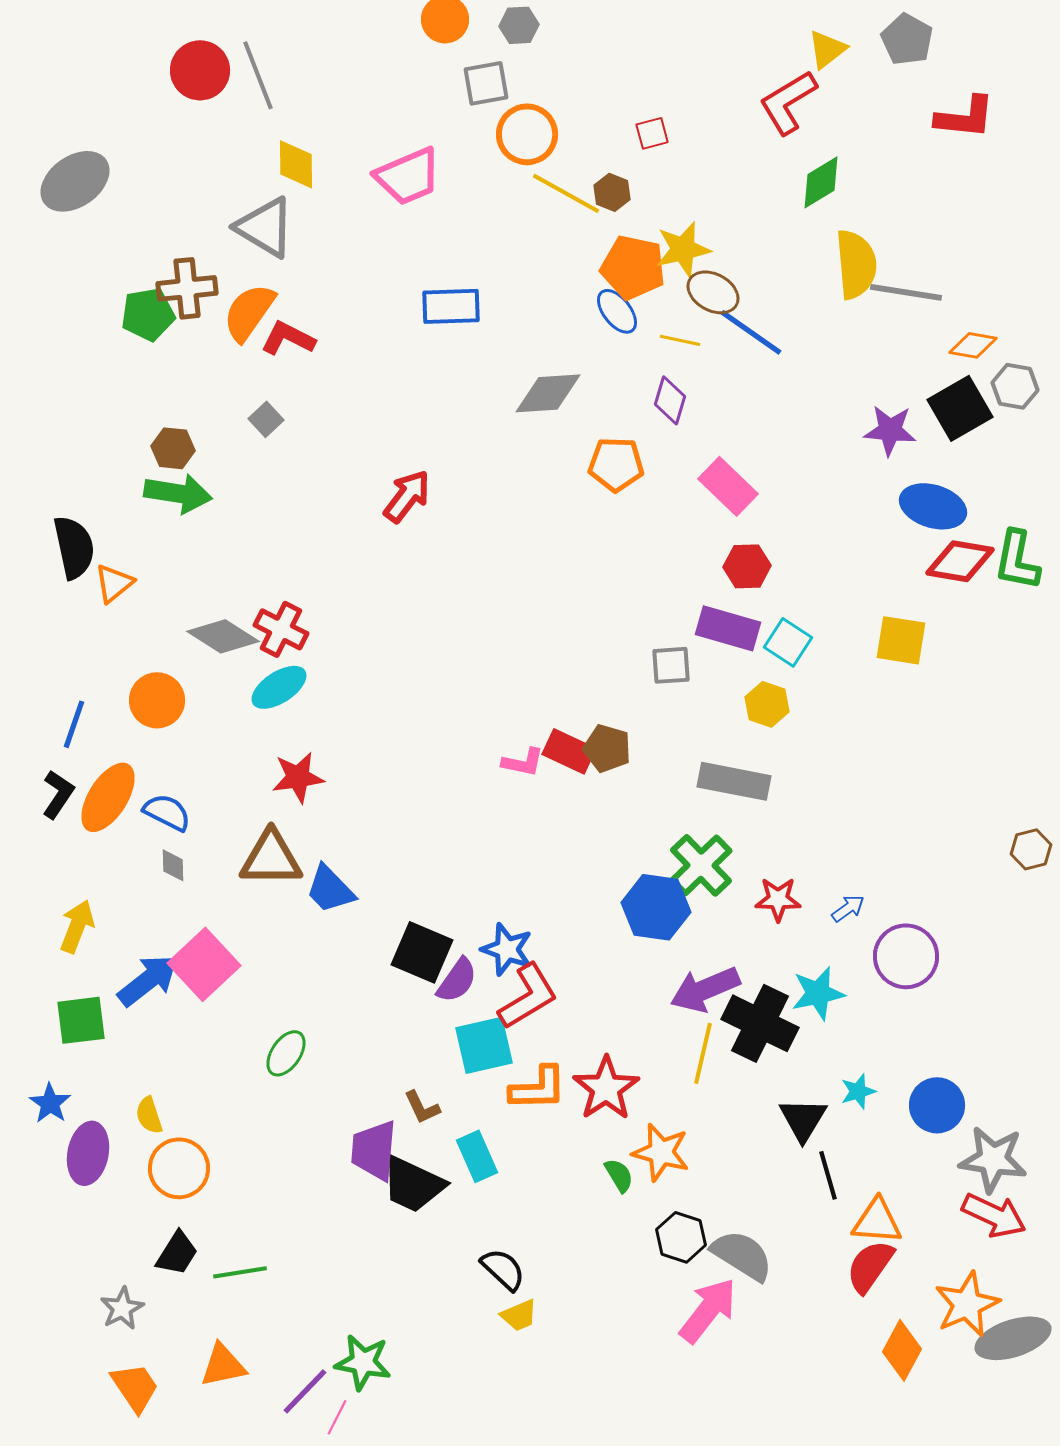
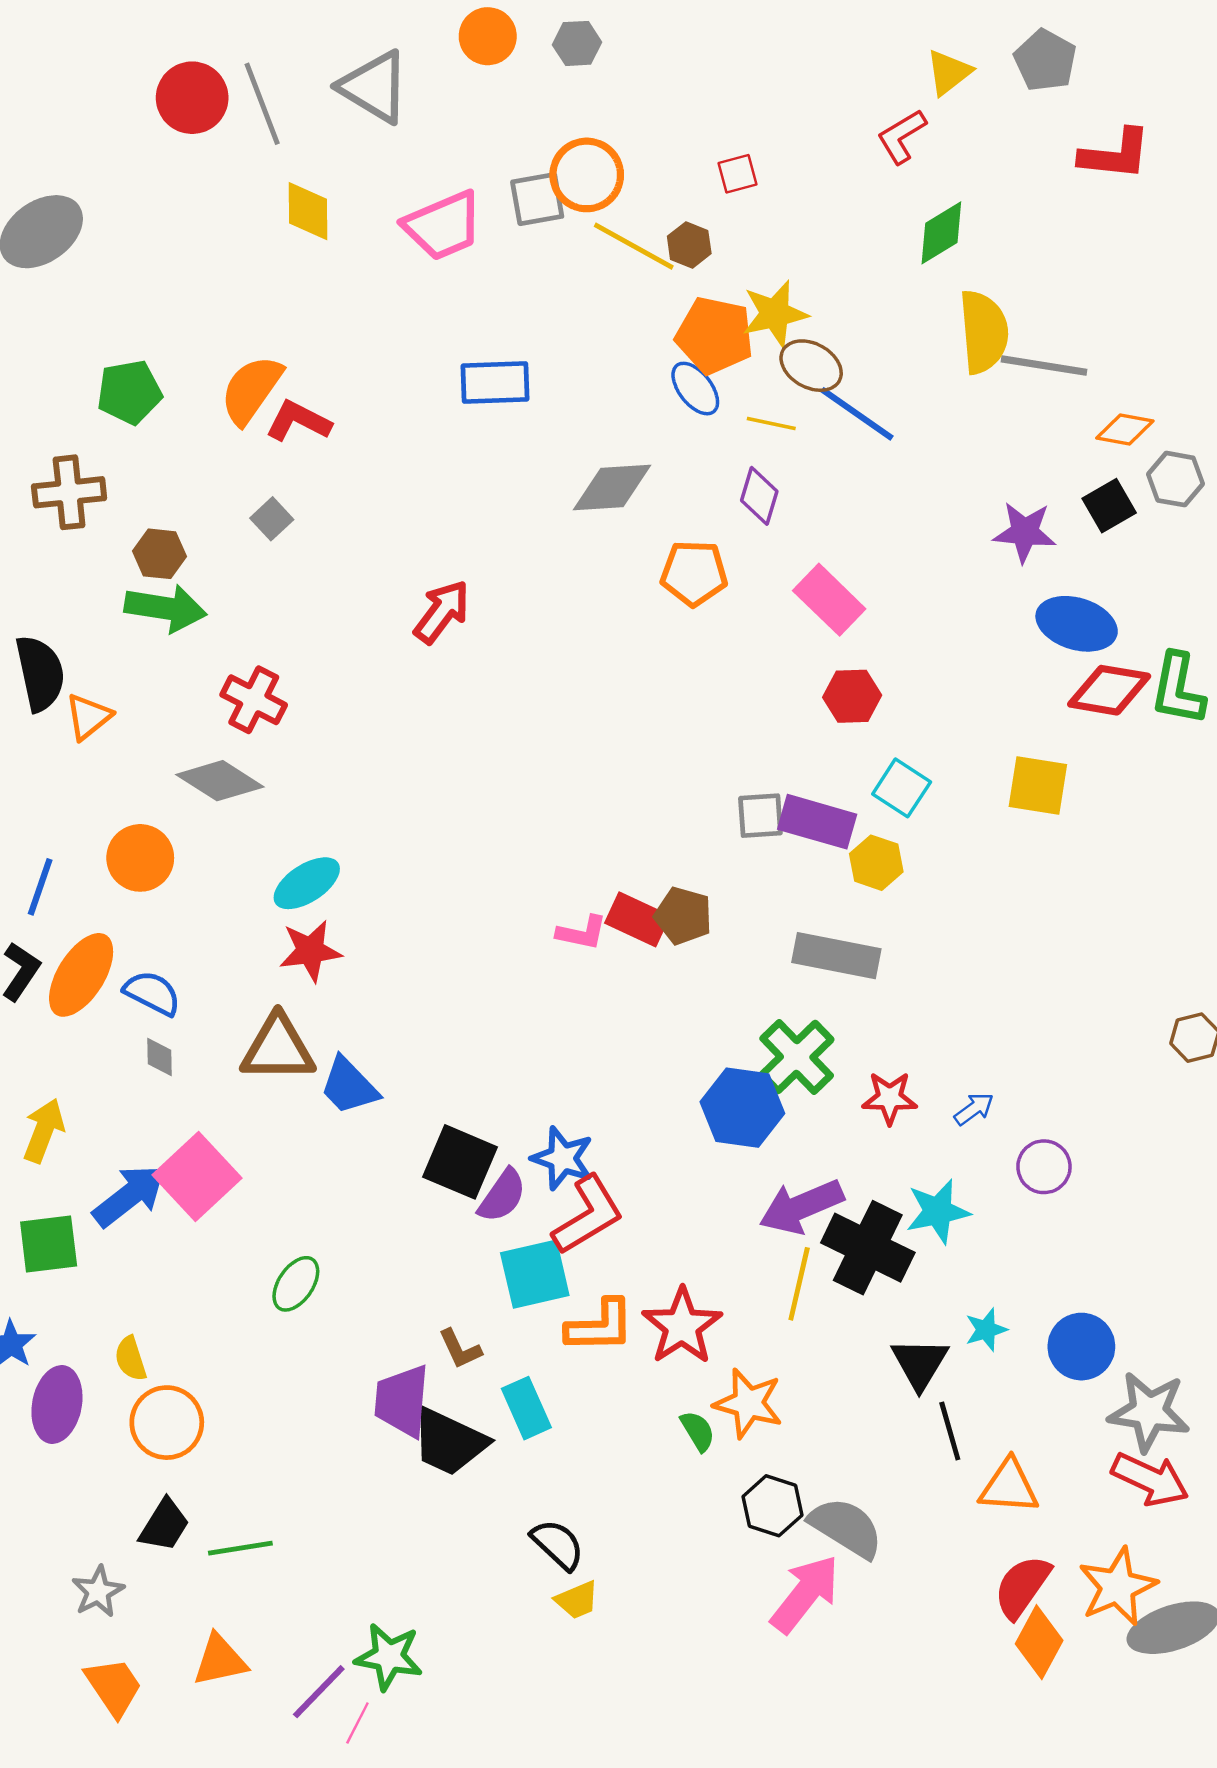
gray square: (486, 83) -> (537, 199), moved
red L-shape: (788, 102) -> (902, 136), size x0.7
gray triangle: (265, 227) -> (374, 87), moved
brown cross: (187, 288) -> (69, 492), moved
black square: (960, 408) -> (1109, 506), size x0.7
purple rectangle: (728, 628) -> (817, 822), moved
red cross: (281, 629) -> (254, 700), moved
cyan ellipse: (279, 687) -> (307, 883), moved
purple circle: (906, 956) -> (1044, 1167), size x0.7
red semicircle: (870, 1266) -> (1022, 1587), moved

